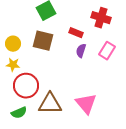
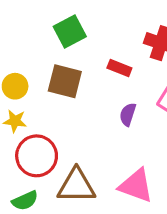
purple semicircle: (81, 51) -> (128, 114), moved
pink triangle: (86, 104) -> (136, 186), turned -30

